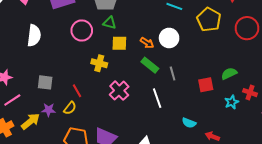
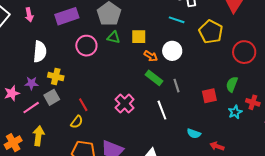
red circle: (247, 28) -> (244, 52), moved
yellow square: (119, 43) -> (139, 37), moved
yellow cross: (99, 63) -> (56, 77), moved
green semicircle: (229, 74) -> (232, 84), turned -42
gray square: (45, 82) -> (52, 97), turned -35
pink line: (12, 100) -> (31, 108), moved
purple star: (49, 110) -> (31, 83), moved
yellow arrow: (30, 121) -> (38, 136), turned -42

